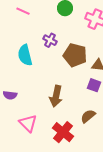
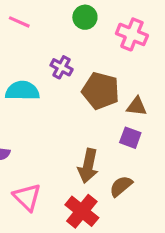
cyan semicircle: (25, 55) -> (22, 91), turned 105
brown arrow: (56, 96) -> (88, 166), moved

